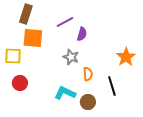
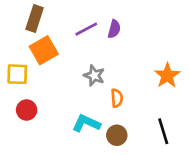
purple semicircle: (82, 34) -> (114, 29), moved
orange square: (33, 38) -> (44, 50), turned -35
black line: (112, 86) -> (163, 131), moved

